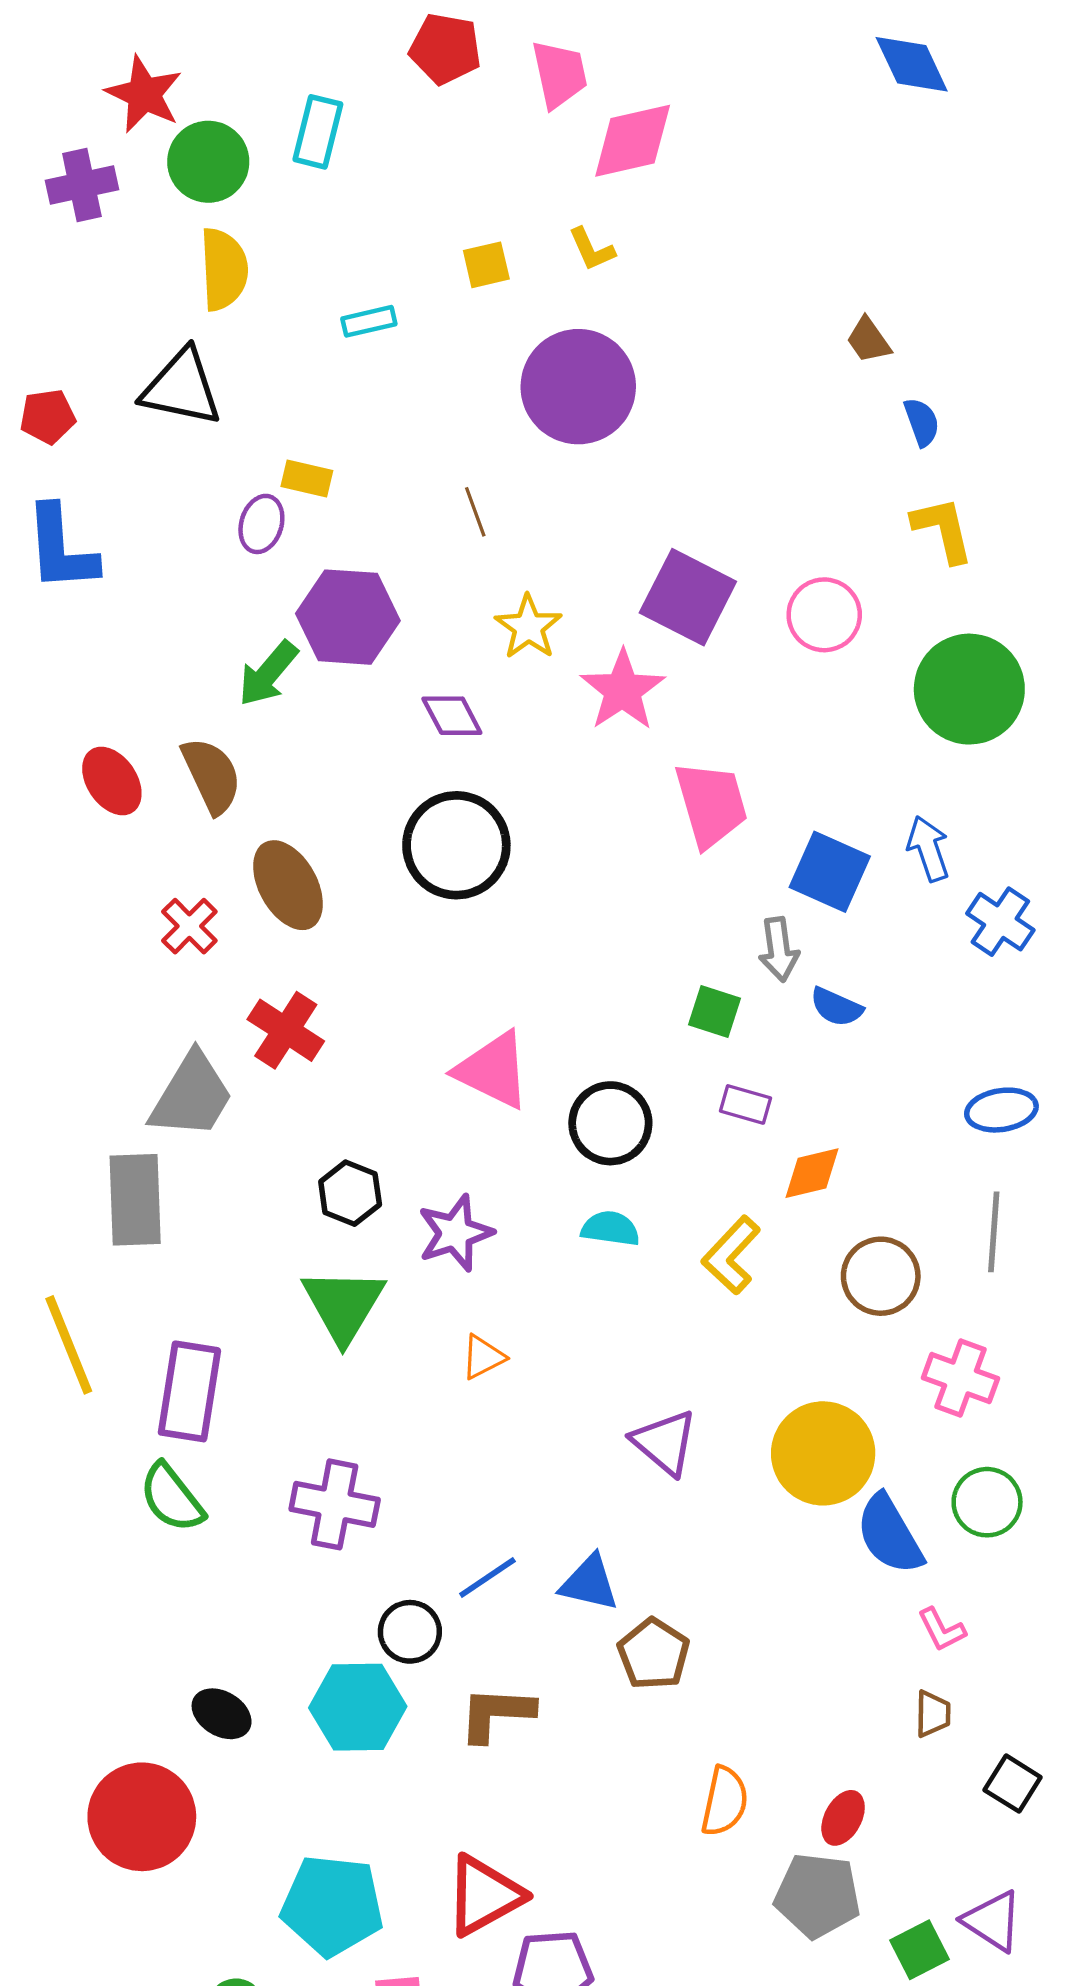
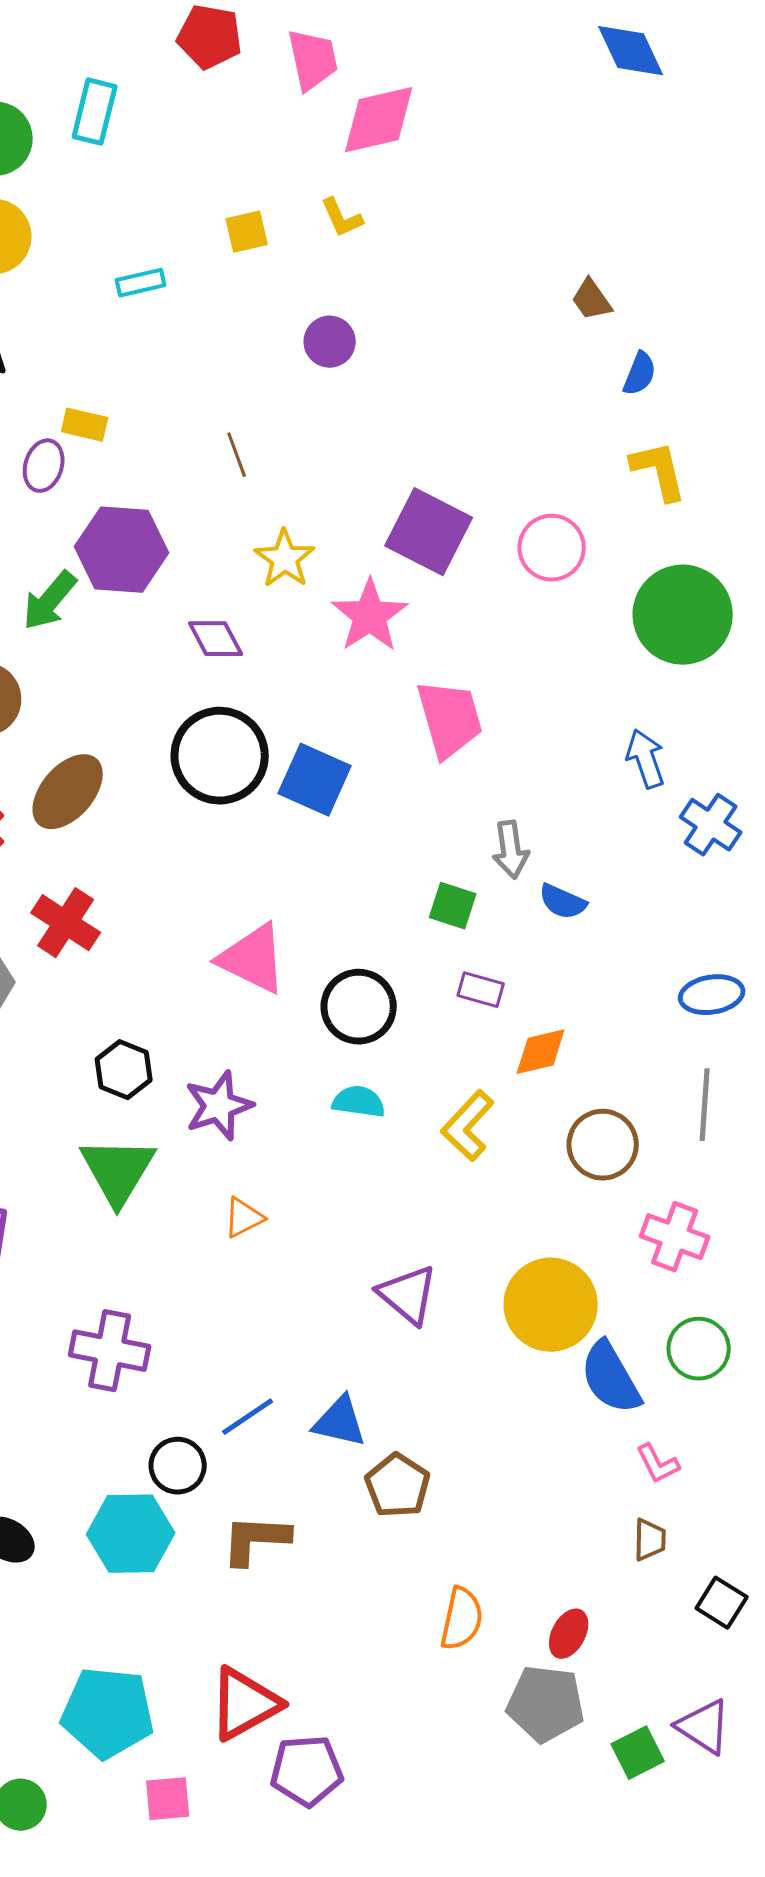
purple circle: (578, 387) -> (330, 342), size x0.5
blue semicircle: (922, 422) -> (640, 374), turned 42
blue square: (830, 872) -> (315, 780), moved
brown ellipse: (288, 885) -> (68, 792), turned 70

